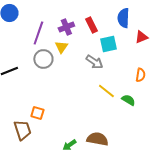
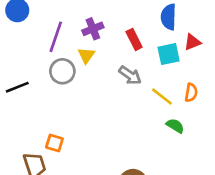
red rectangle: (91, 25) -> (134, 39), moved
cyan square: (108, 44) -> (169, 54), moved
yellow line: (106, 91) -> (162, 97), moved

